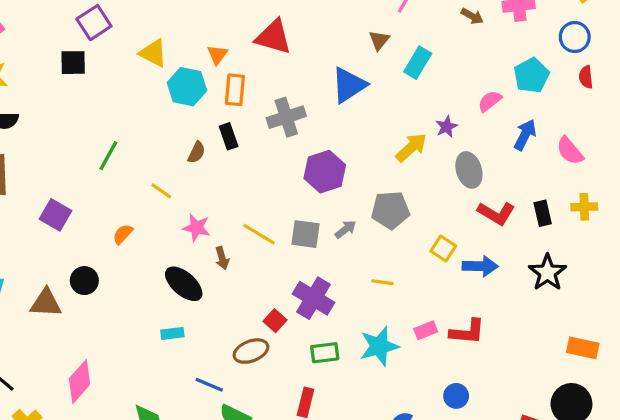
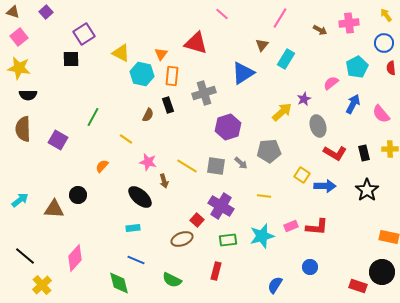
purple square: (55, 215) -> (58, 140), moved
gray arrow: (346, 229) -> (241, 163), turned 80
blue line: (209, 385) -> (136, 260), moved

